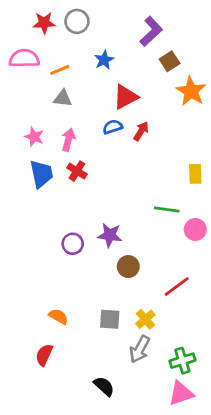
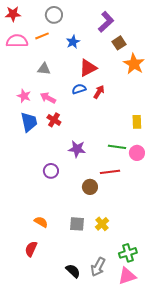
red star: (44, 23) -> (13, 14), moved
orange line: (60, 70) -> (42, 36), moved
pink arrow: (68, 140) -> (48, 98), turned -77
pink circle: (195, 229) -> (137, 153), moved
purple star: (110, 235) -> (77, 149), moved
red line: (177, 286) -> (110, 172), moved, turned 30
gray arrow: (140, 349) -> (98, 267), moved

